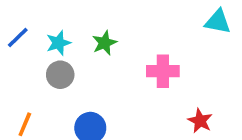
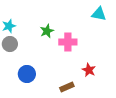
green star: (104, 43) -> (47, 31), moved

